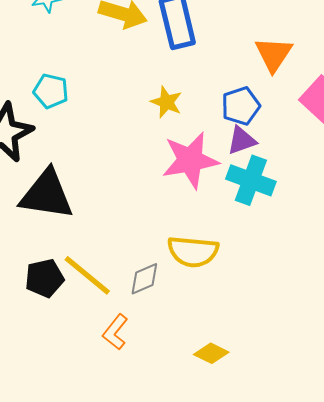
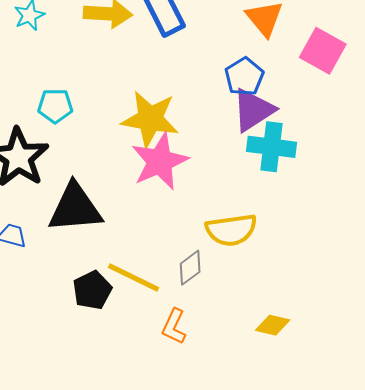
yellow star: (166, 102) -> (150, 119), moved, size x1.8
purple triangle: (242, 140) -> (253, 110), size x1.5
pink star: (190, 160) -> (160, 161), moved

